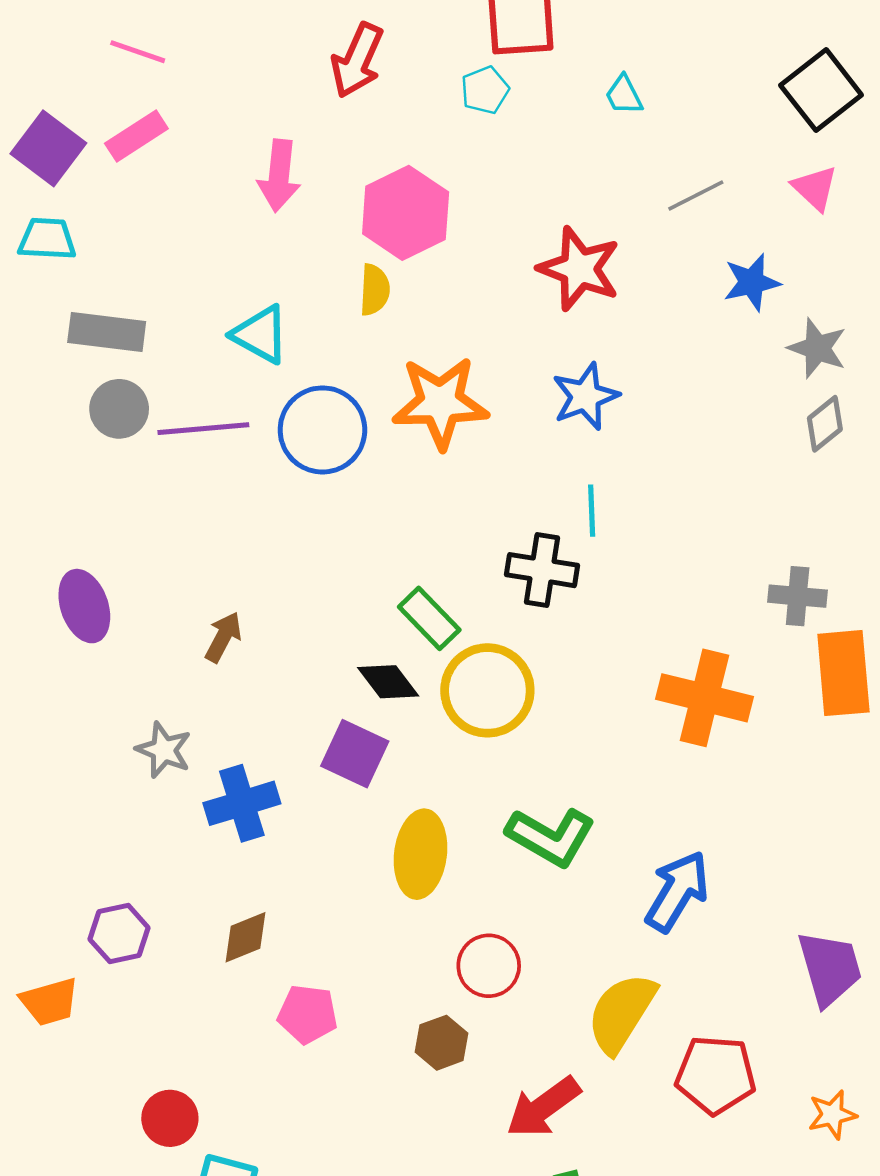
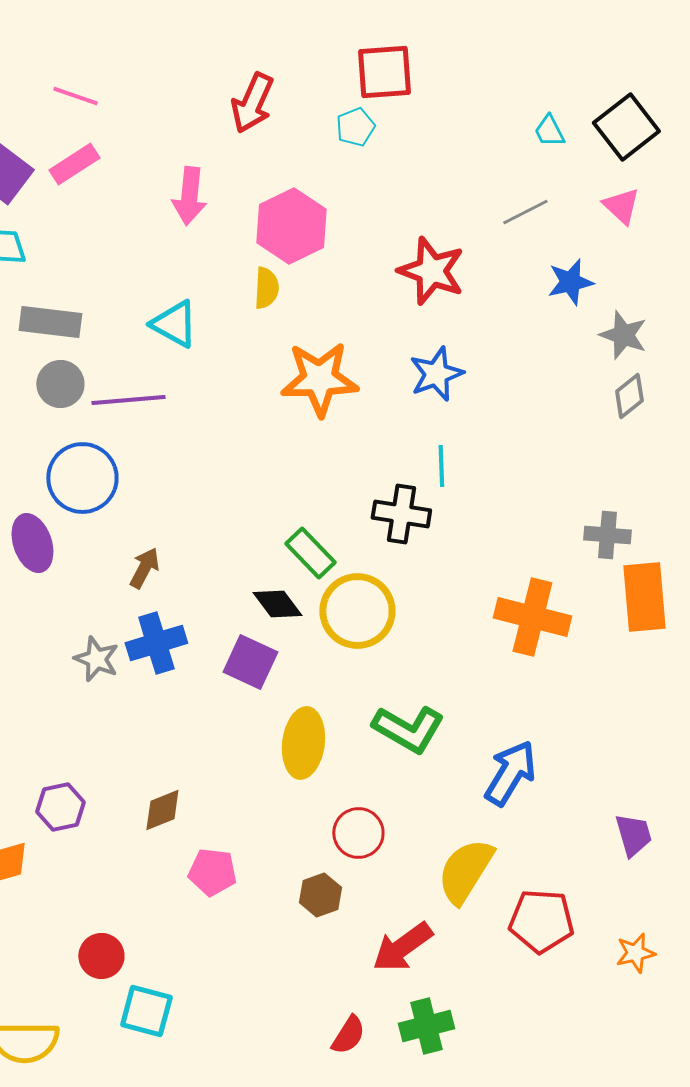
cyan trapezoid: (624, 95) -> (549, 131), moved
blue circle: (322, 430) -> (82, 478), moved
blue cross: (242, 803) -> (156, 643), moved
purple trapezoid: (830, 968) -> (633, 835), size x0.7

